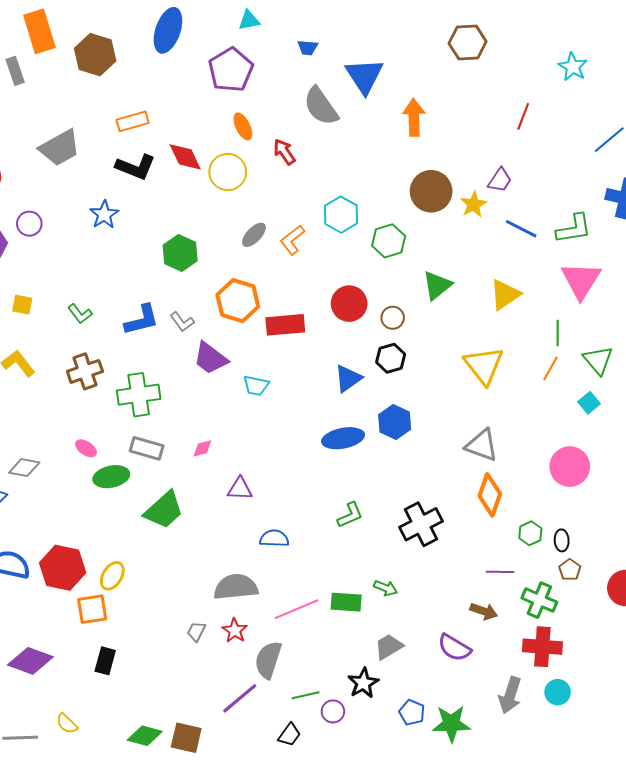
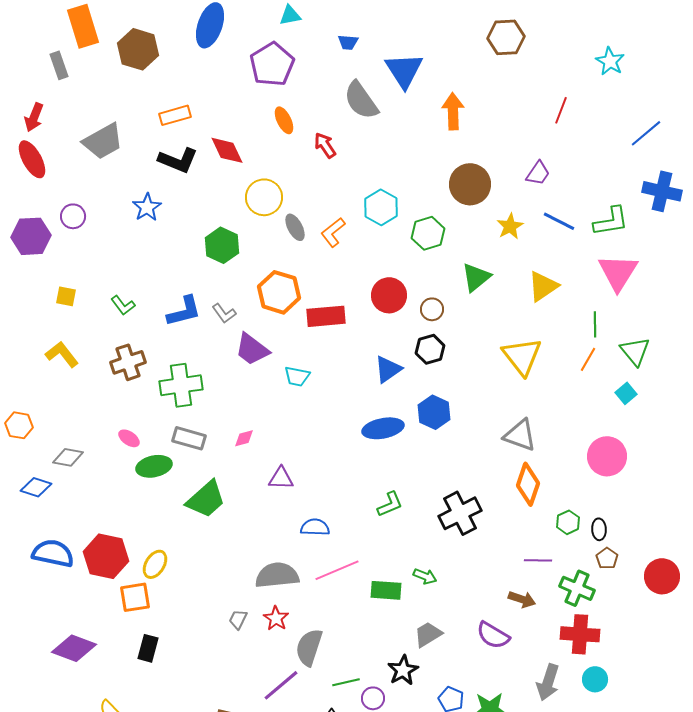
yellow circle: (228, 172) -> (264, 197), moved
yellow star: (474, 204) -> (510, 226), moved
gray ellipse: (254, 235) -> (295, 227), turned -72
pink line: (296, 609) -> (337, 570), moved

